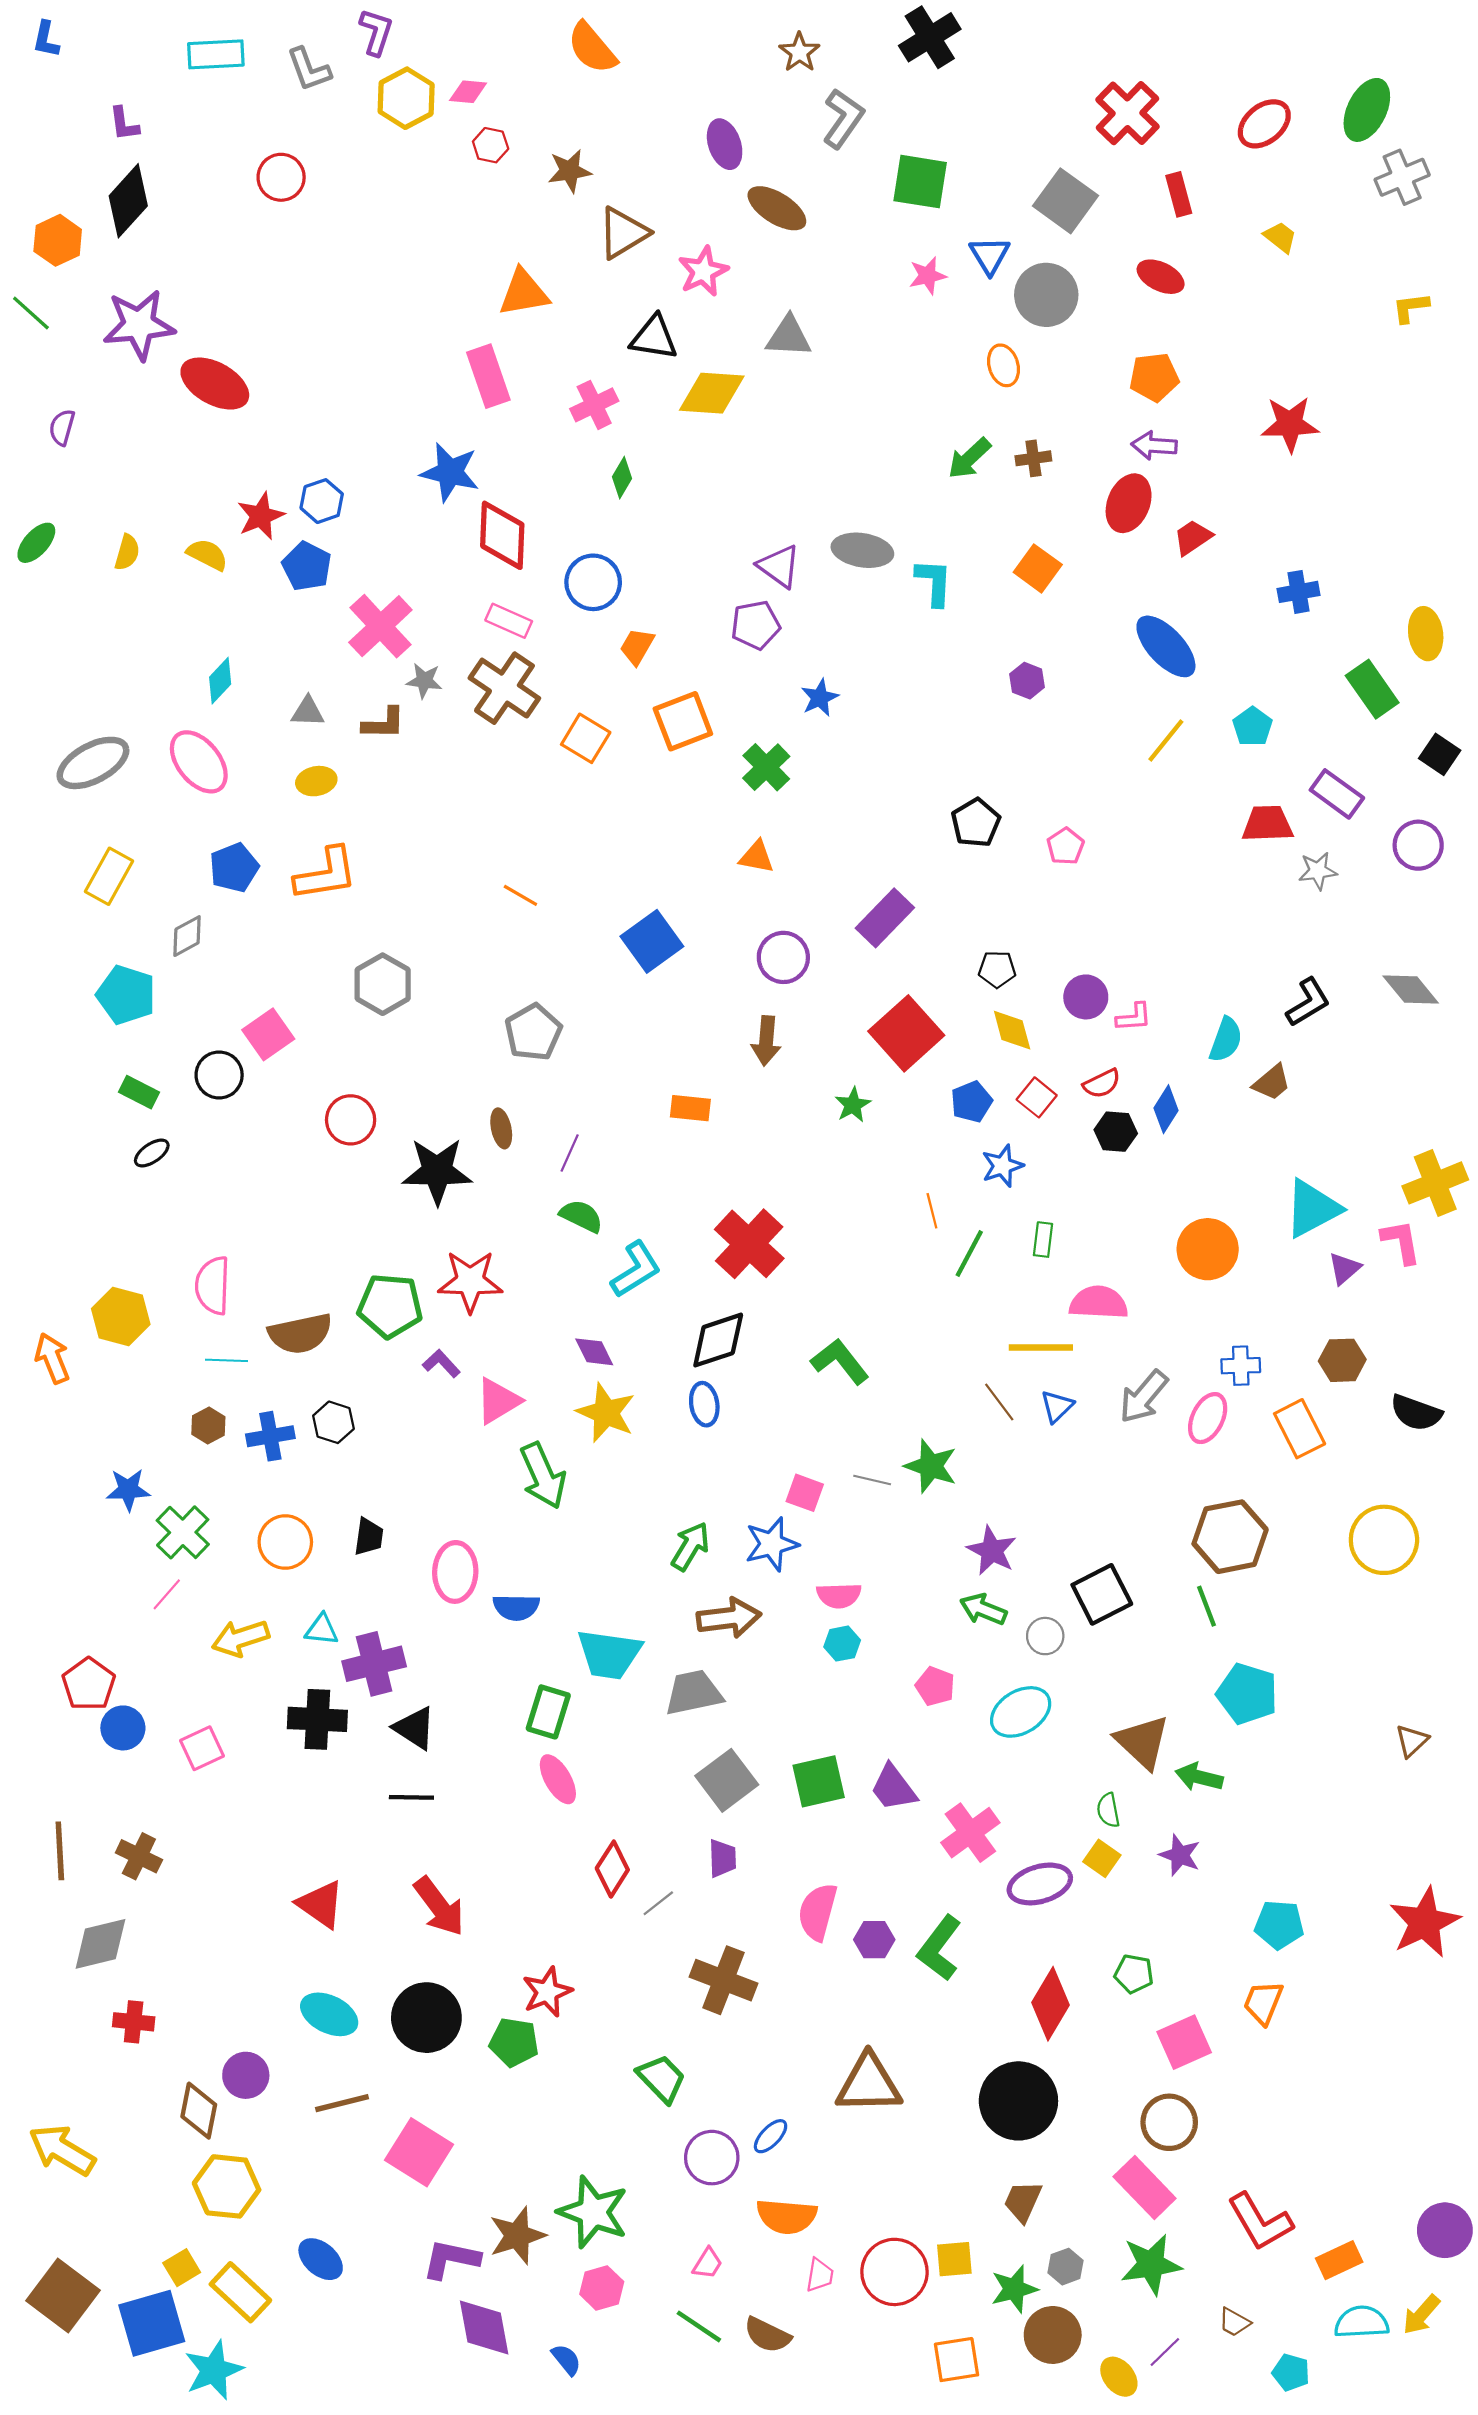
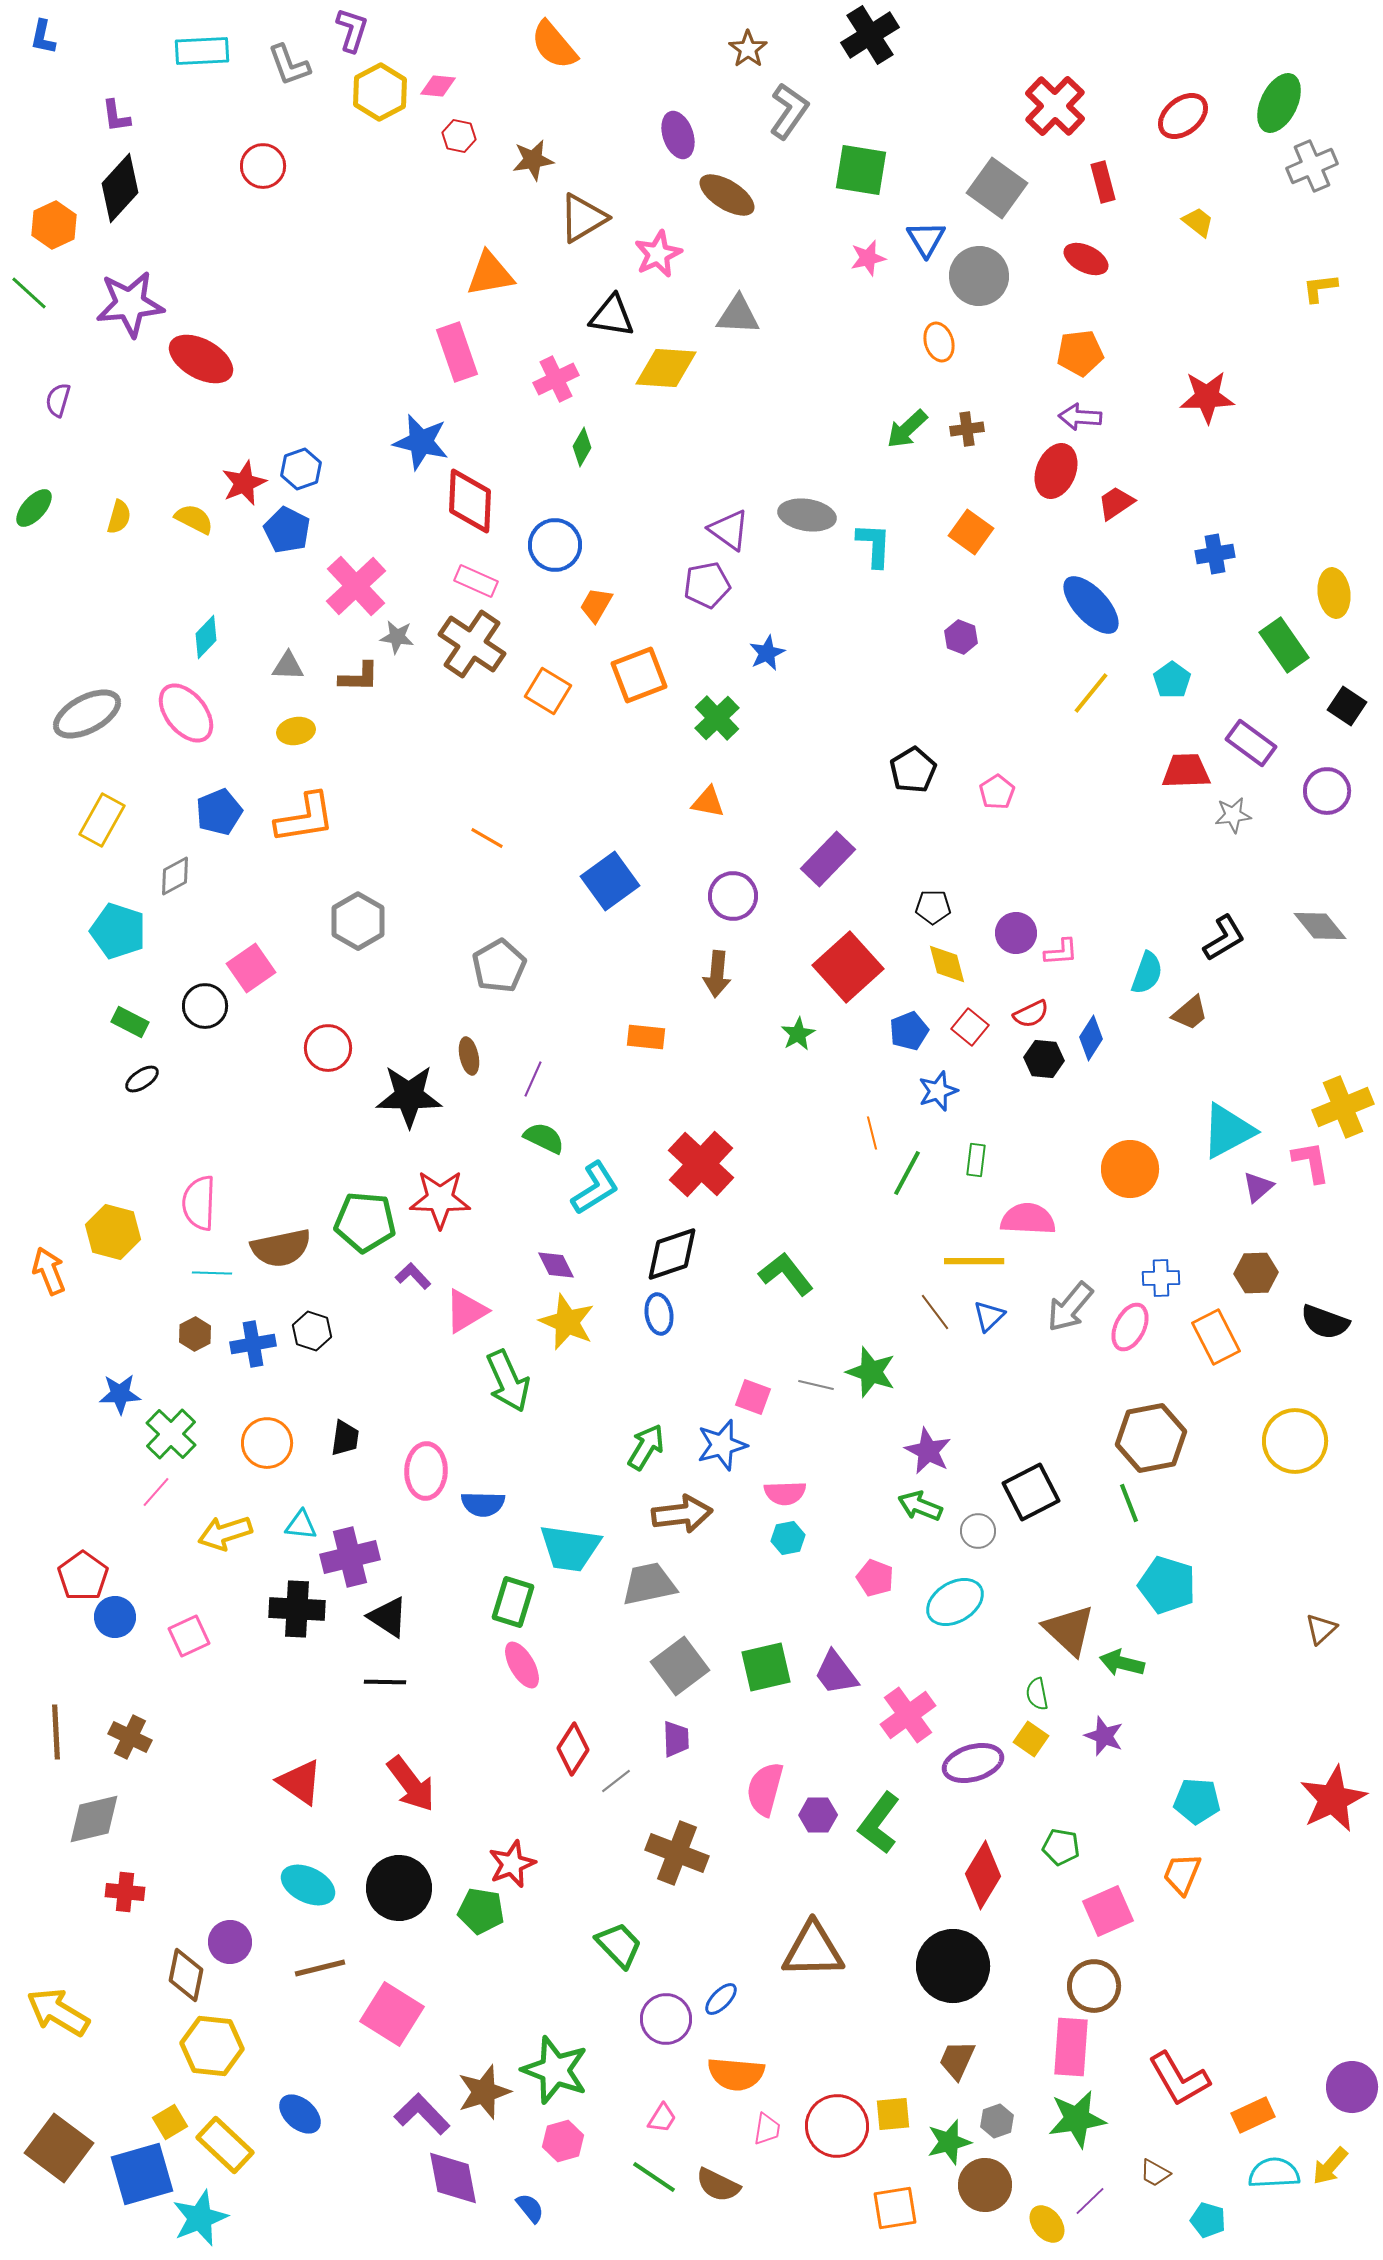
pink rectangle: (1145, 2187) -> (1071, 2047), turned 48
purple L-shape: (451, 2259) -> (422, 2114), turned 34

